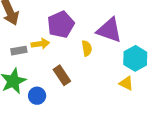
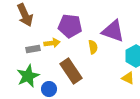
purple pentagon: (61, 25) -> (70, 26), turned 30
brown rectangle: (62, 75) -> (71, 71), size x1.4

